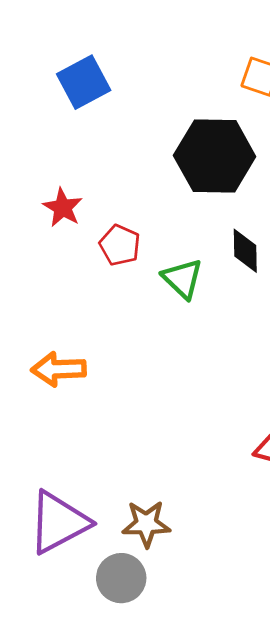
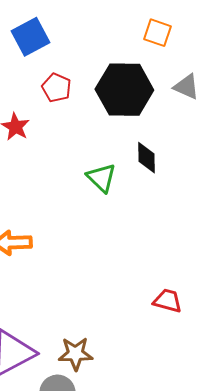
red pentagon: (120, 245) -> (56, 88), moved

